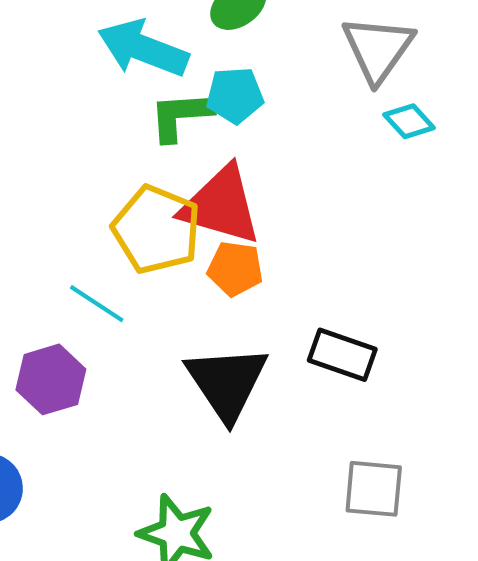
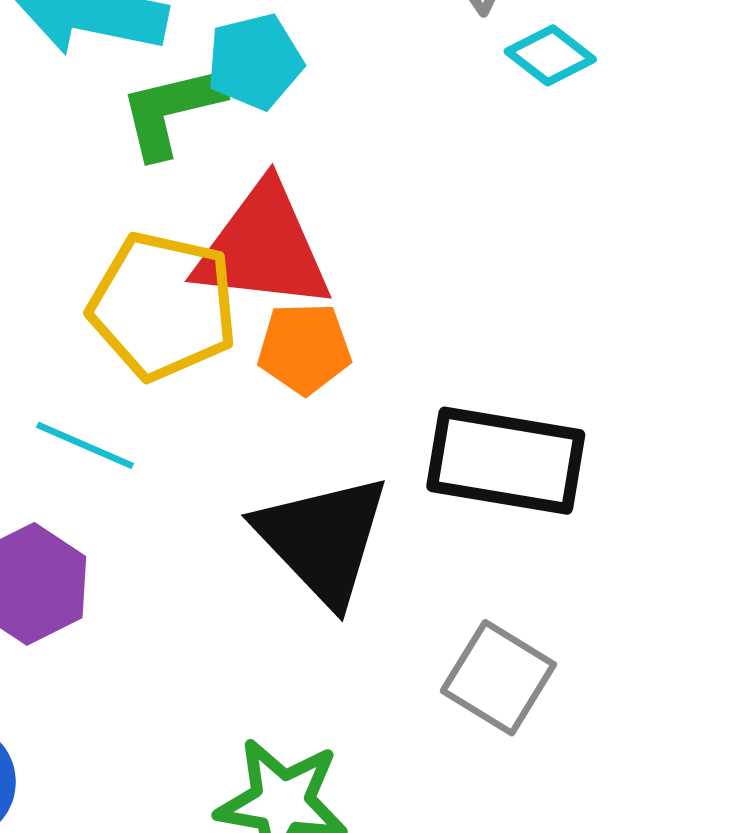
black rectangle: (342, 355) -> (506, 461), size x1.4
gray square: (374, 489) -> (498, 678), moved, turned 36

